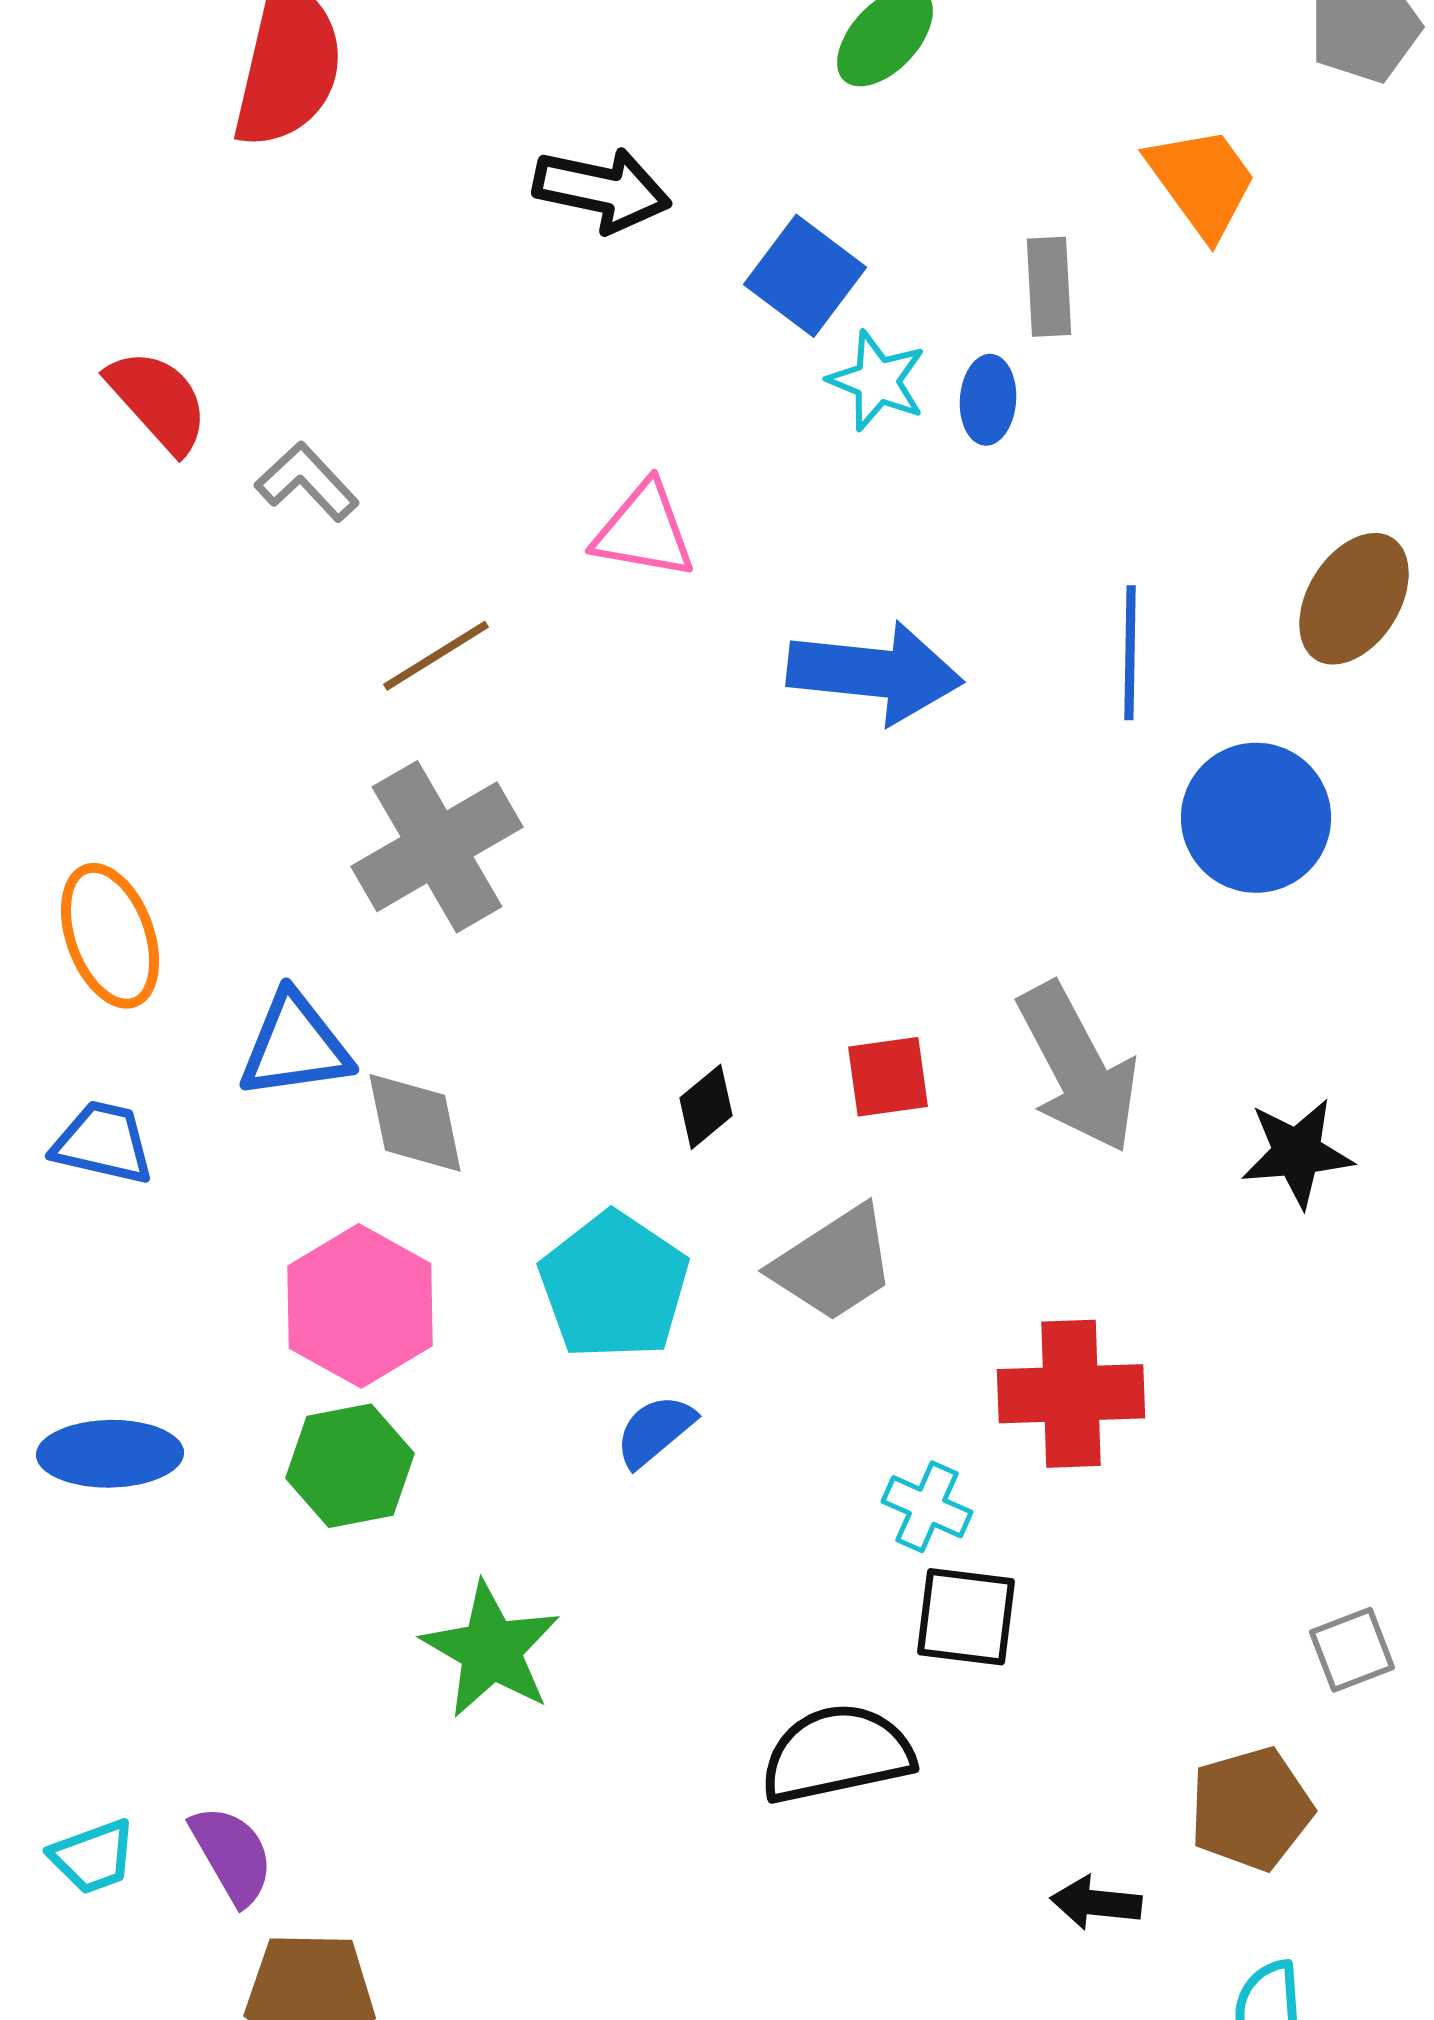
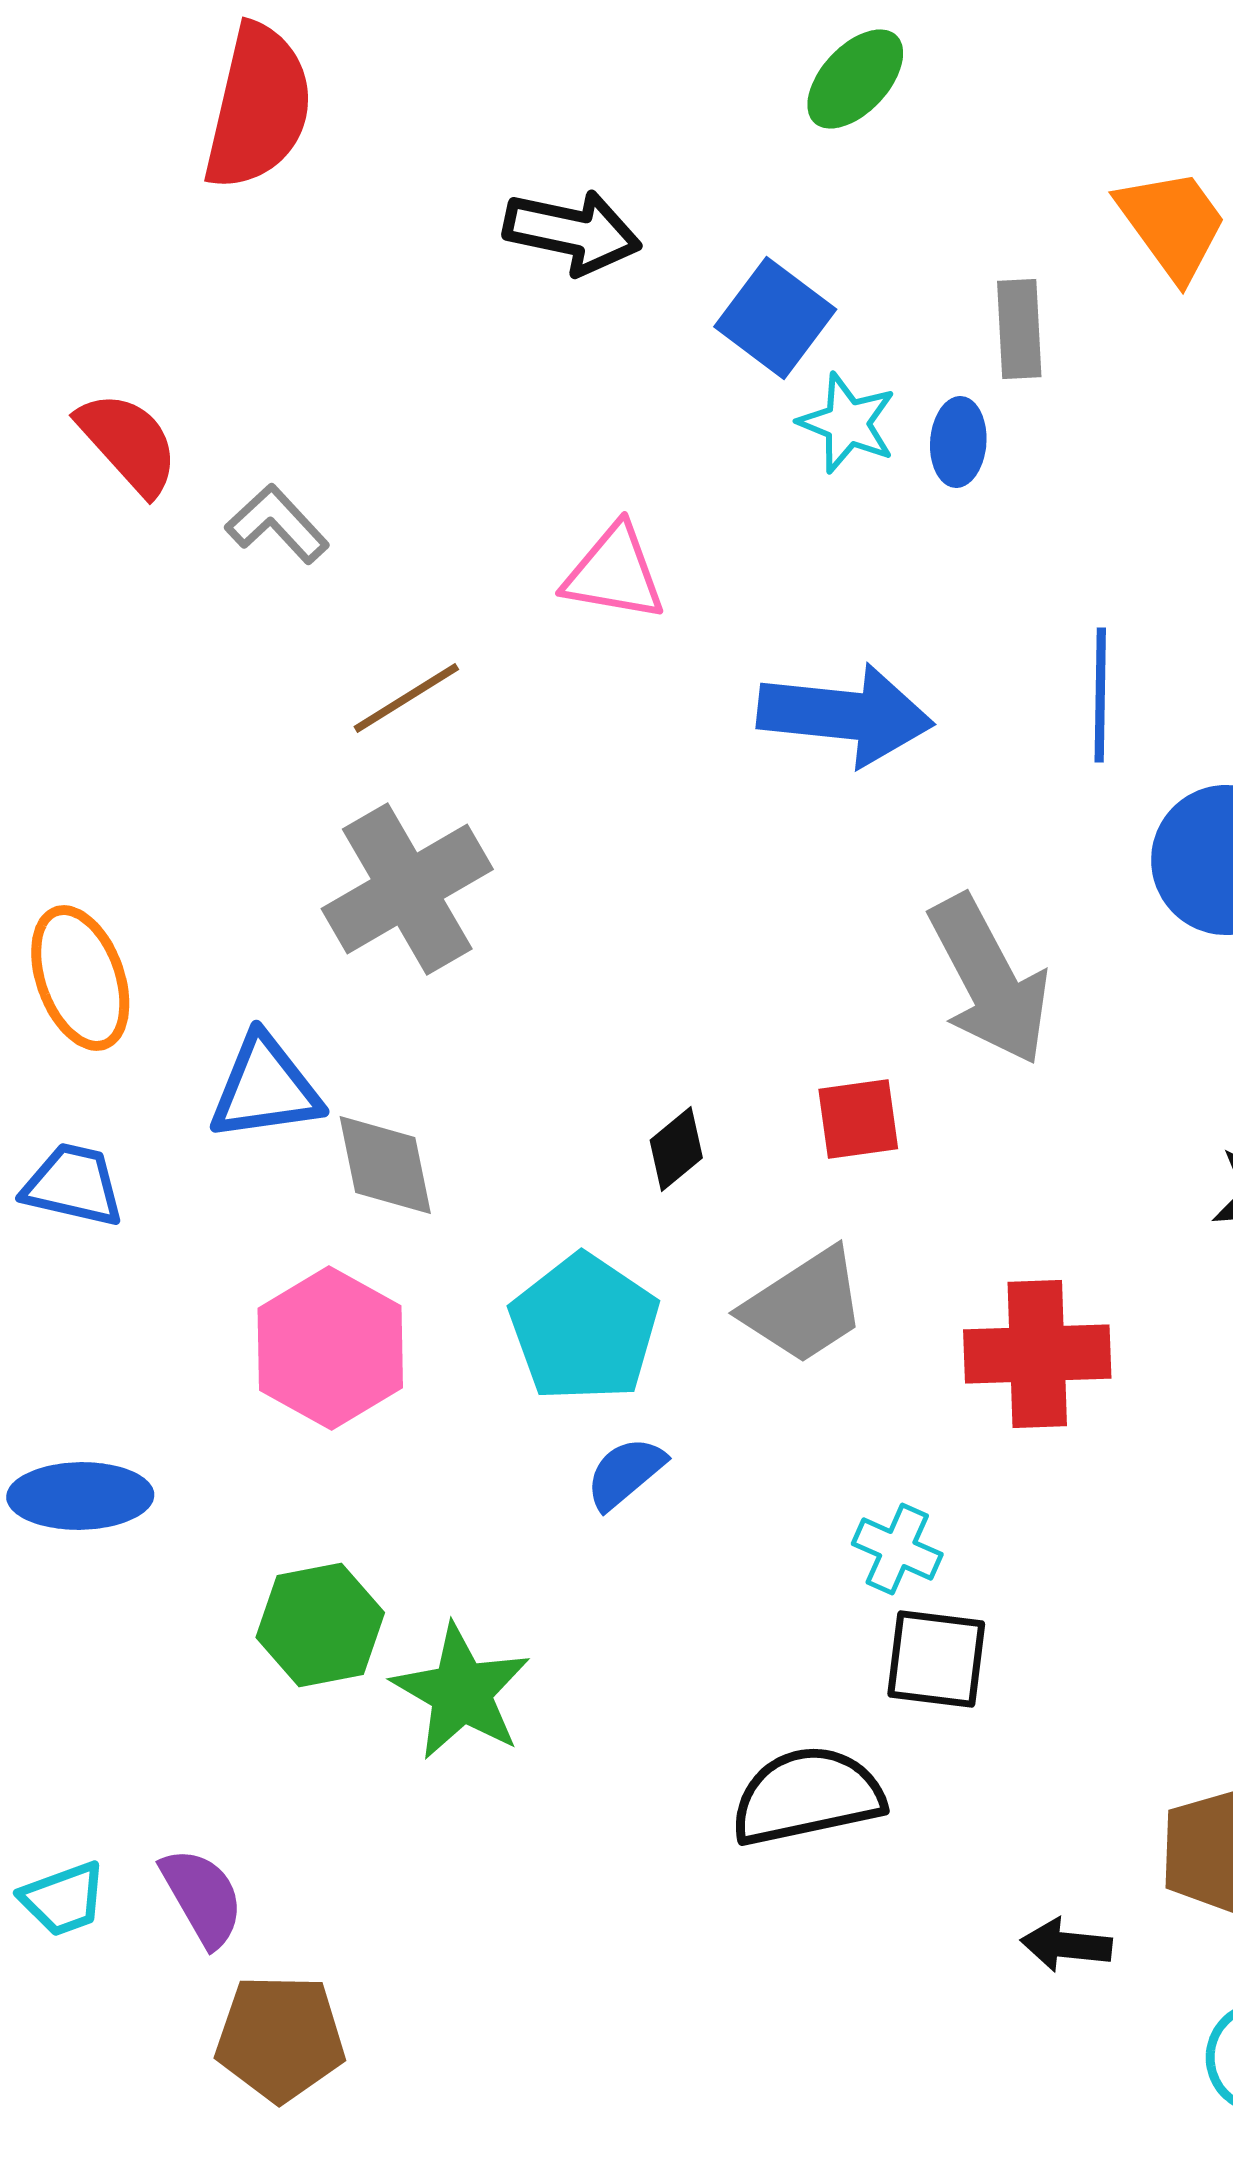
gray arrow: (1078, 1068) -> (989, 980), moved
red cross: (1071, 1394) -> (1037, 1354), moved
green hexagon: (350, 1466) -> (320, 1625), moved

